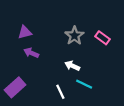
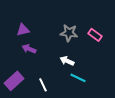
gray star: (74, 36) -> (69, 33), turned -30
white line: (60, 92) -> (43, 85), moved

